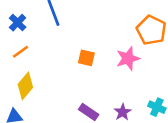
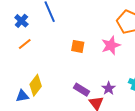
yellow diamond: (25, 86) -> (36, 85), moved

